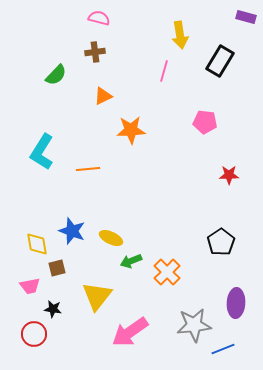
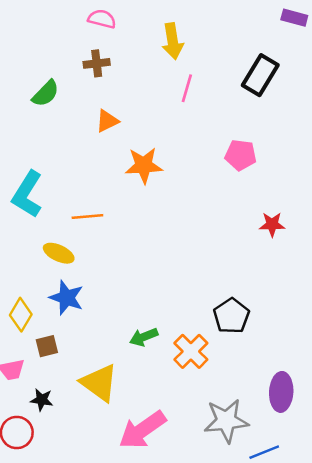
yellow arrow: (180, 35) -> (173, 41), moved
yellow ellipse: (111, 238) -> (59, 253), moved
black pentagon: (221, 242) -> (231, 316), moved
yellow diamond: (37, 244) -> (21, 315), turned 40
yellow triangle: (97, 296) -> (99, 383), turned -32

